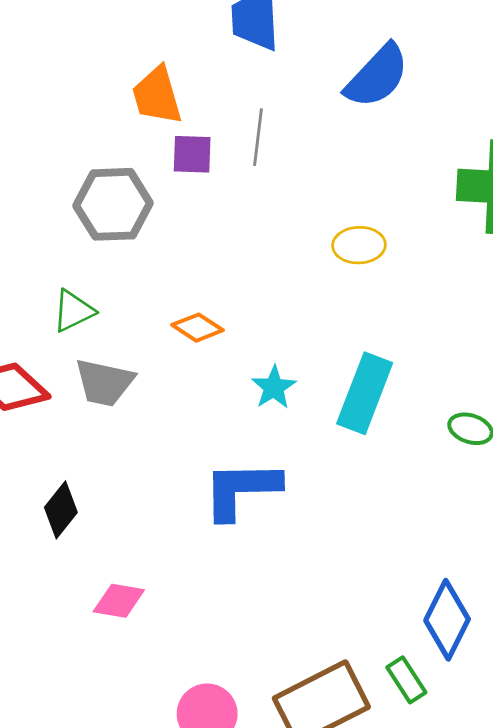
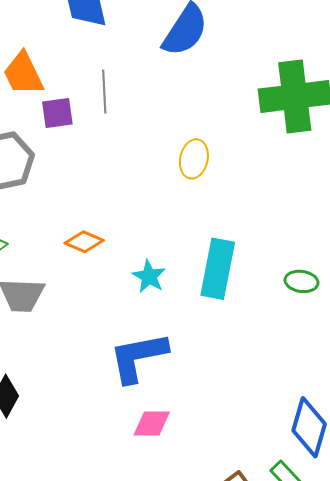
yellow ellipse: (359, 245) -> (194, 159), turned -66
pink diamond: (119, 601) -> (152, 423), moved

